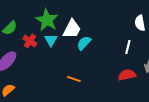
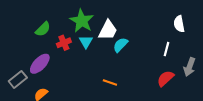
red cross: (30, 41) -> (64, 43), turned 32
red semicircle: (127, 75) -> (165, 78), turned -30

